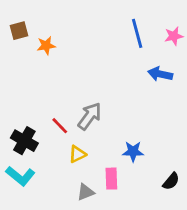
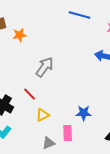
blue line: (137, 33) -> (80, 15), moved, turned -60
gray arrow: (90, 116) -> (45, 67), moved

